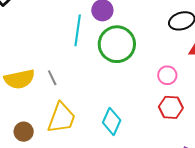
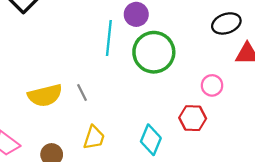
red hexagon: (171, 107) -> (193, 118), moved
yellow trapezoid: (61, 118) -> (94, 138), size x0.7

